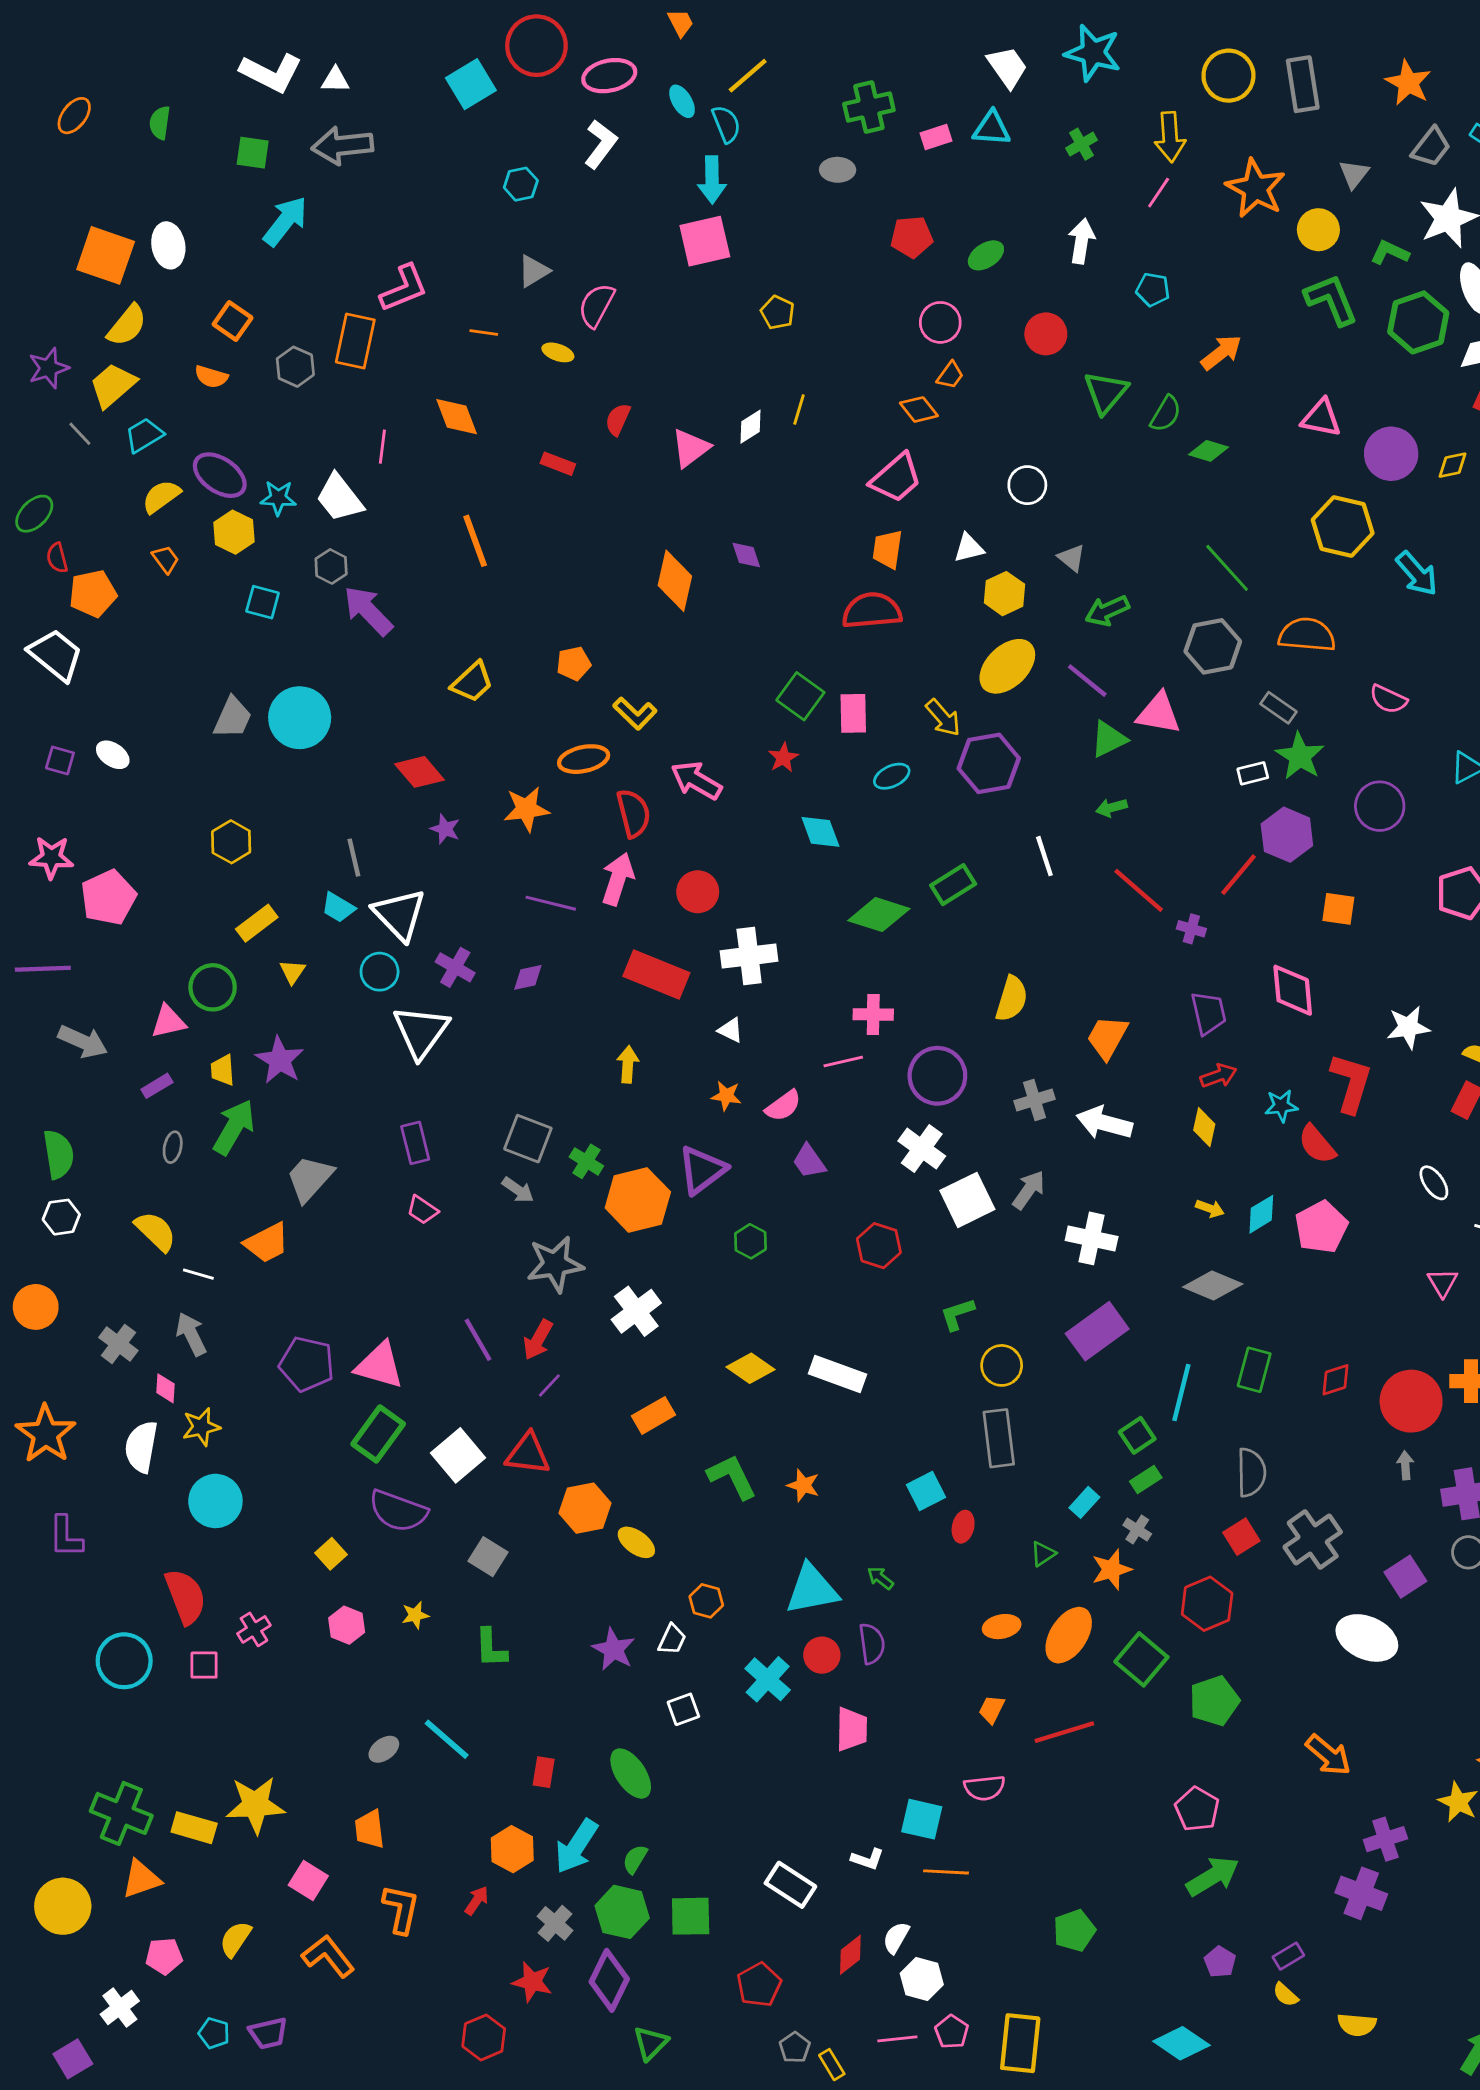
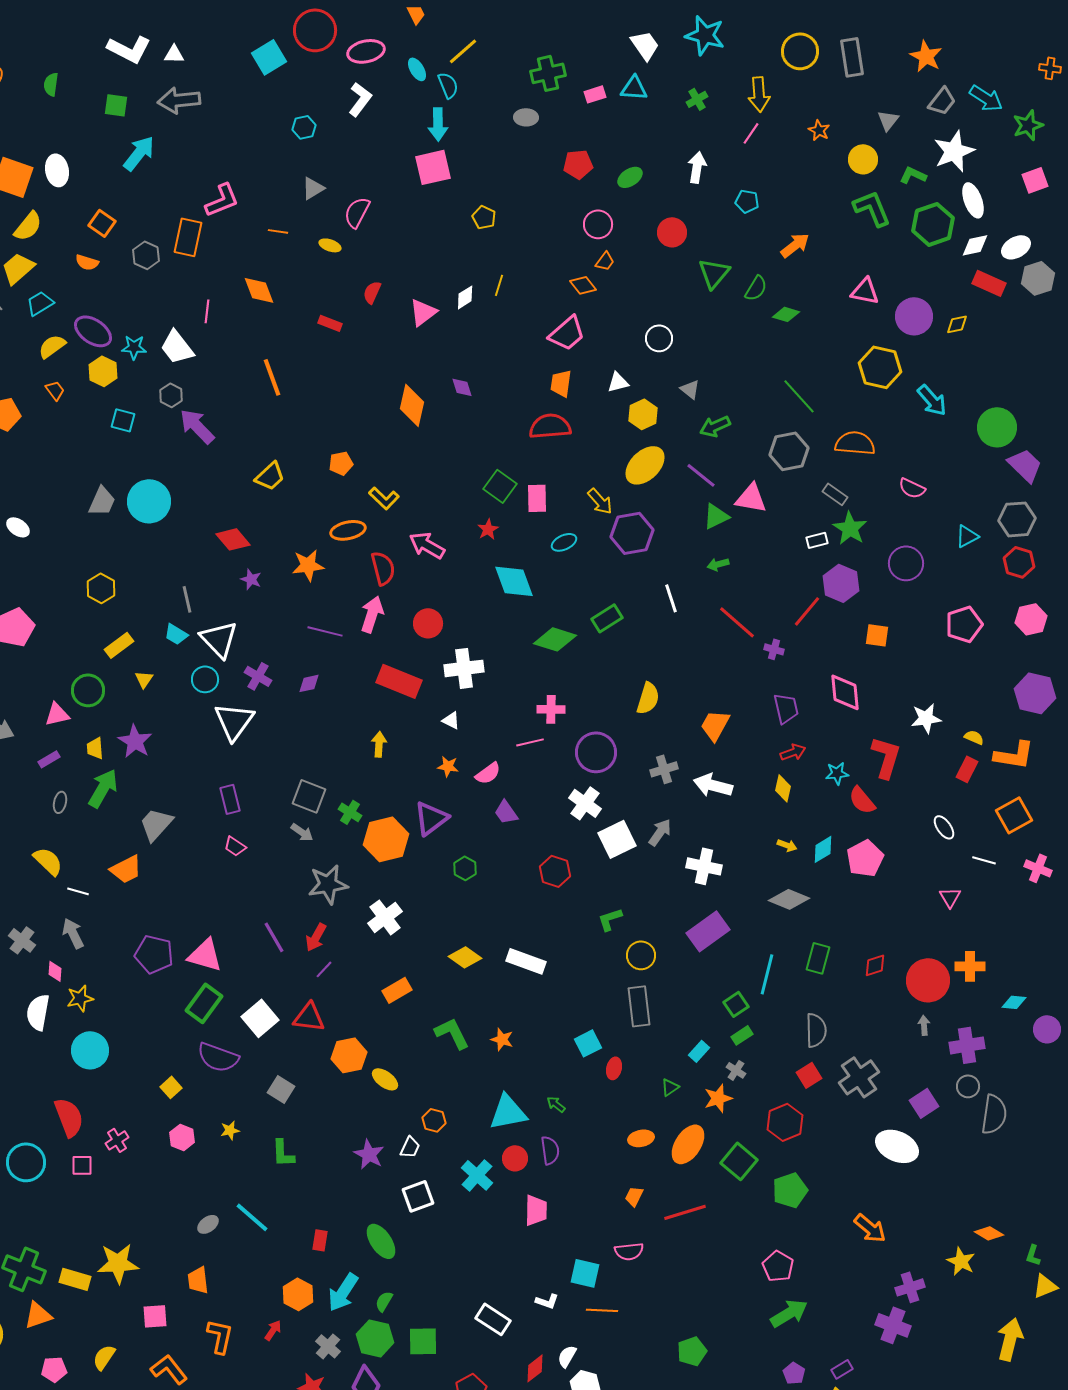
orange star: (1256, 188) -> (819, 130), size x0.5
cyan diamond: (820, 832) -> (514, 581), size x1.4
white square: (683, 1709) -> (418, 1196), size x1.4
pink square: (308, 1881) -> (155, 1316), turned -36

